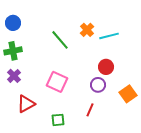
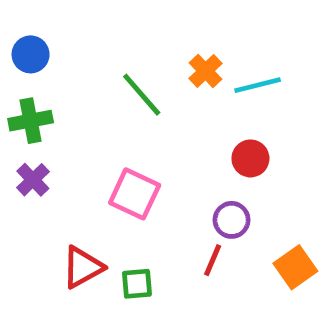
purple circle: (98, 85) -> (232, 220), moved
orange square: (128, 94) -> (295, 267), moved
red triangle: (26, 104) -> (83, 267), moved

